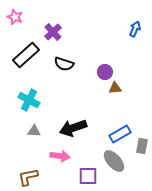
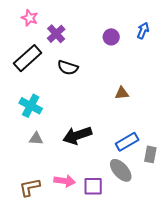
pink star: (15, 17) -> (30, 18), moved
purple circle: (105, 72) -> (111, 37), moved
pink arrow: (60, 156) -> (65, 181), moved

